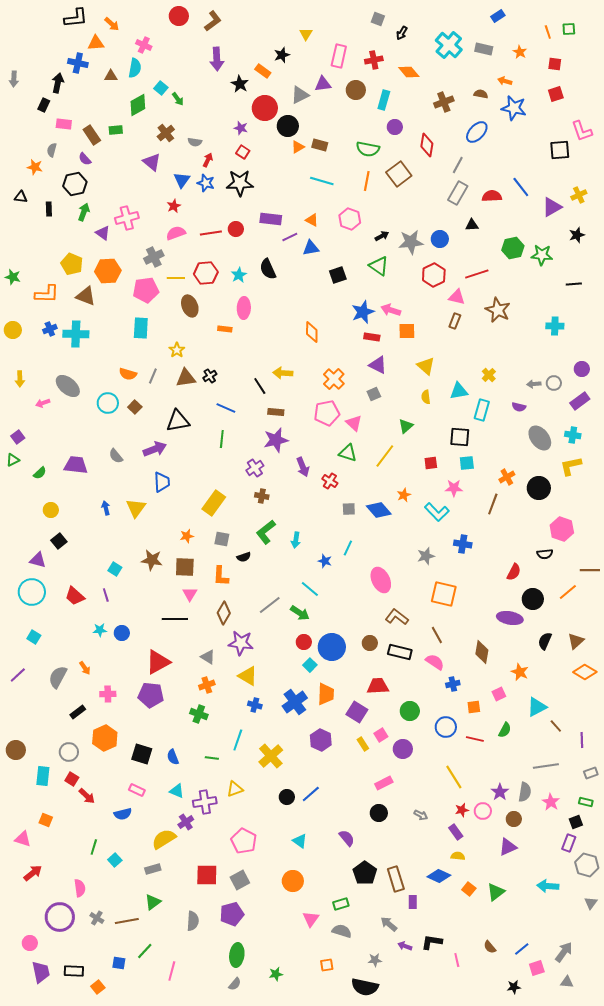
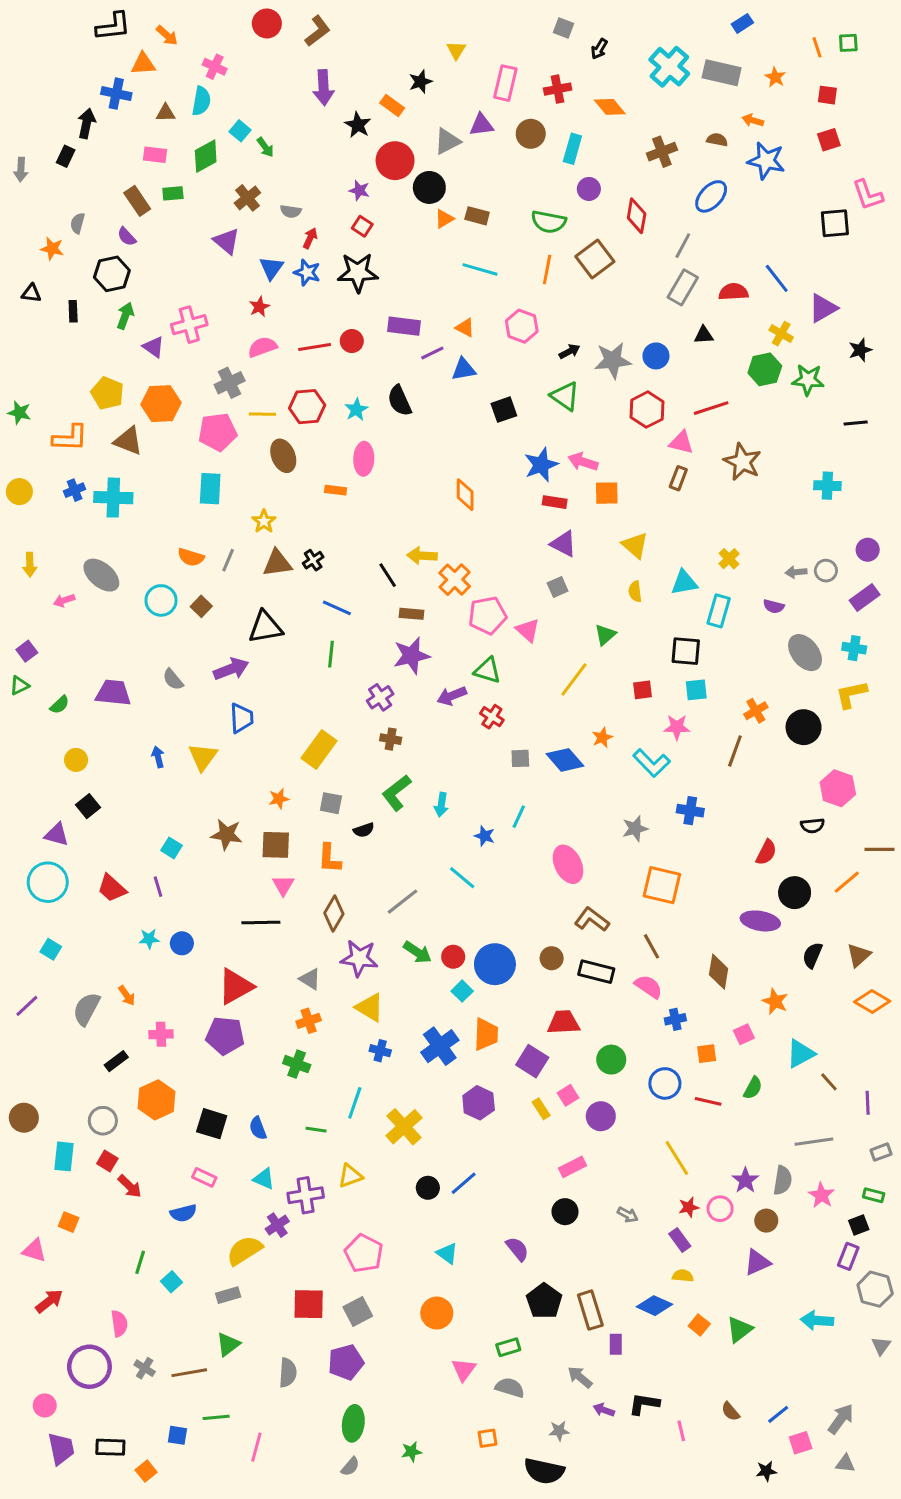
gray rectangle: (484, 49) -> (722, 73), size x1.4
gray arrow: (14, 79) -> (21, 170), moved
pink rectangle: (64, 124) -> (155, 155), moved
yellow cross: (579, 195) -> (781, 334), moved, turned -35
orange cross: (334, 379) -> (455, 580), moved
green triangle: (348, 453) -> (487, 670), moved
purple arrow: (303, 467) -> (452, 696), turned 90
green arrow: (300, 613) -> (417, 952), moved
green line: (145, 951) -> (216, 1417), turned 42

